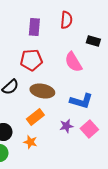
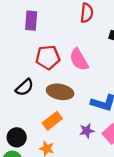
purple rectangle: (34, 27) -> (31, 21), moved
pink semicircle: (73, 62) -> (79, 60), moved

